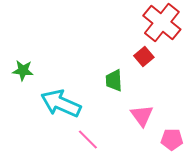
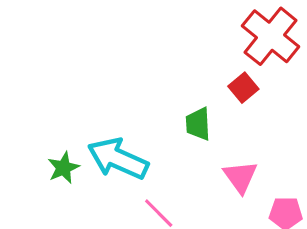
green star: (23, 70) -> (63, 168), moved, turned -30

